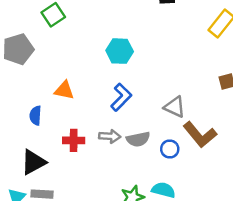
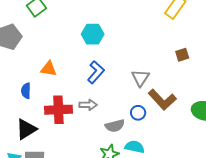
gray triangle: (175, 107) -> (140, 78), turned 42
gray semicircle: (138, 139) -> (115, 126), moved
red cross: (74, 140) -> (58, 110), size x1.5

